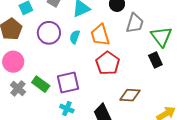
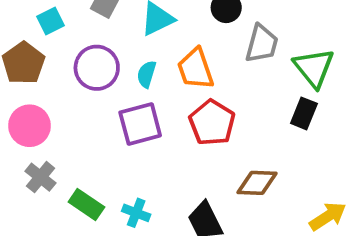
black rectangle: (155, 60) -> (304, 113), turned 49
purple square: (68, 82) -> (140, 124), moved
green rectangle: (41, 84) -> (86, 204), moved

